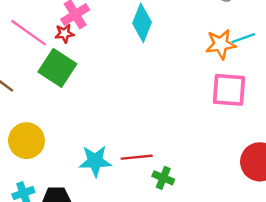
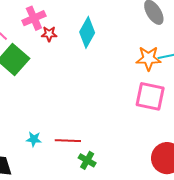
red star: (64, 33) -> (49, 34), moved
cyan star: (95, 161) -> (34, 139), size x0.6

